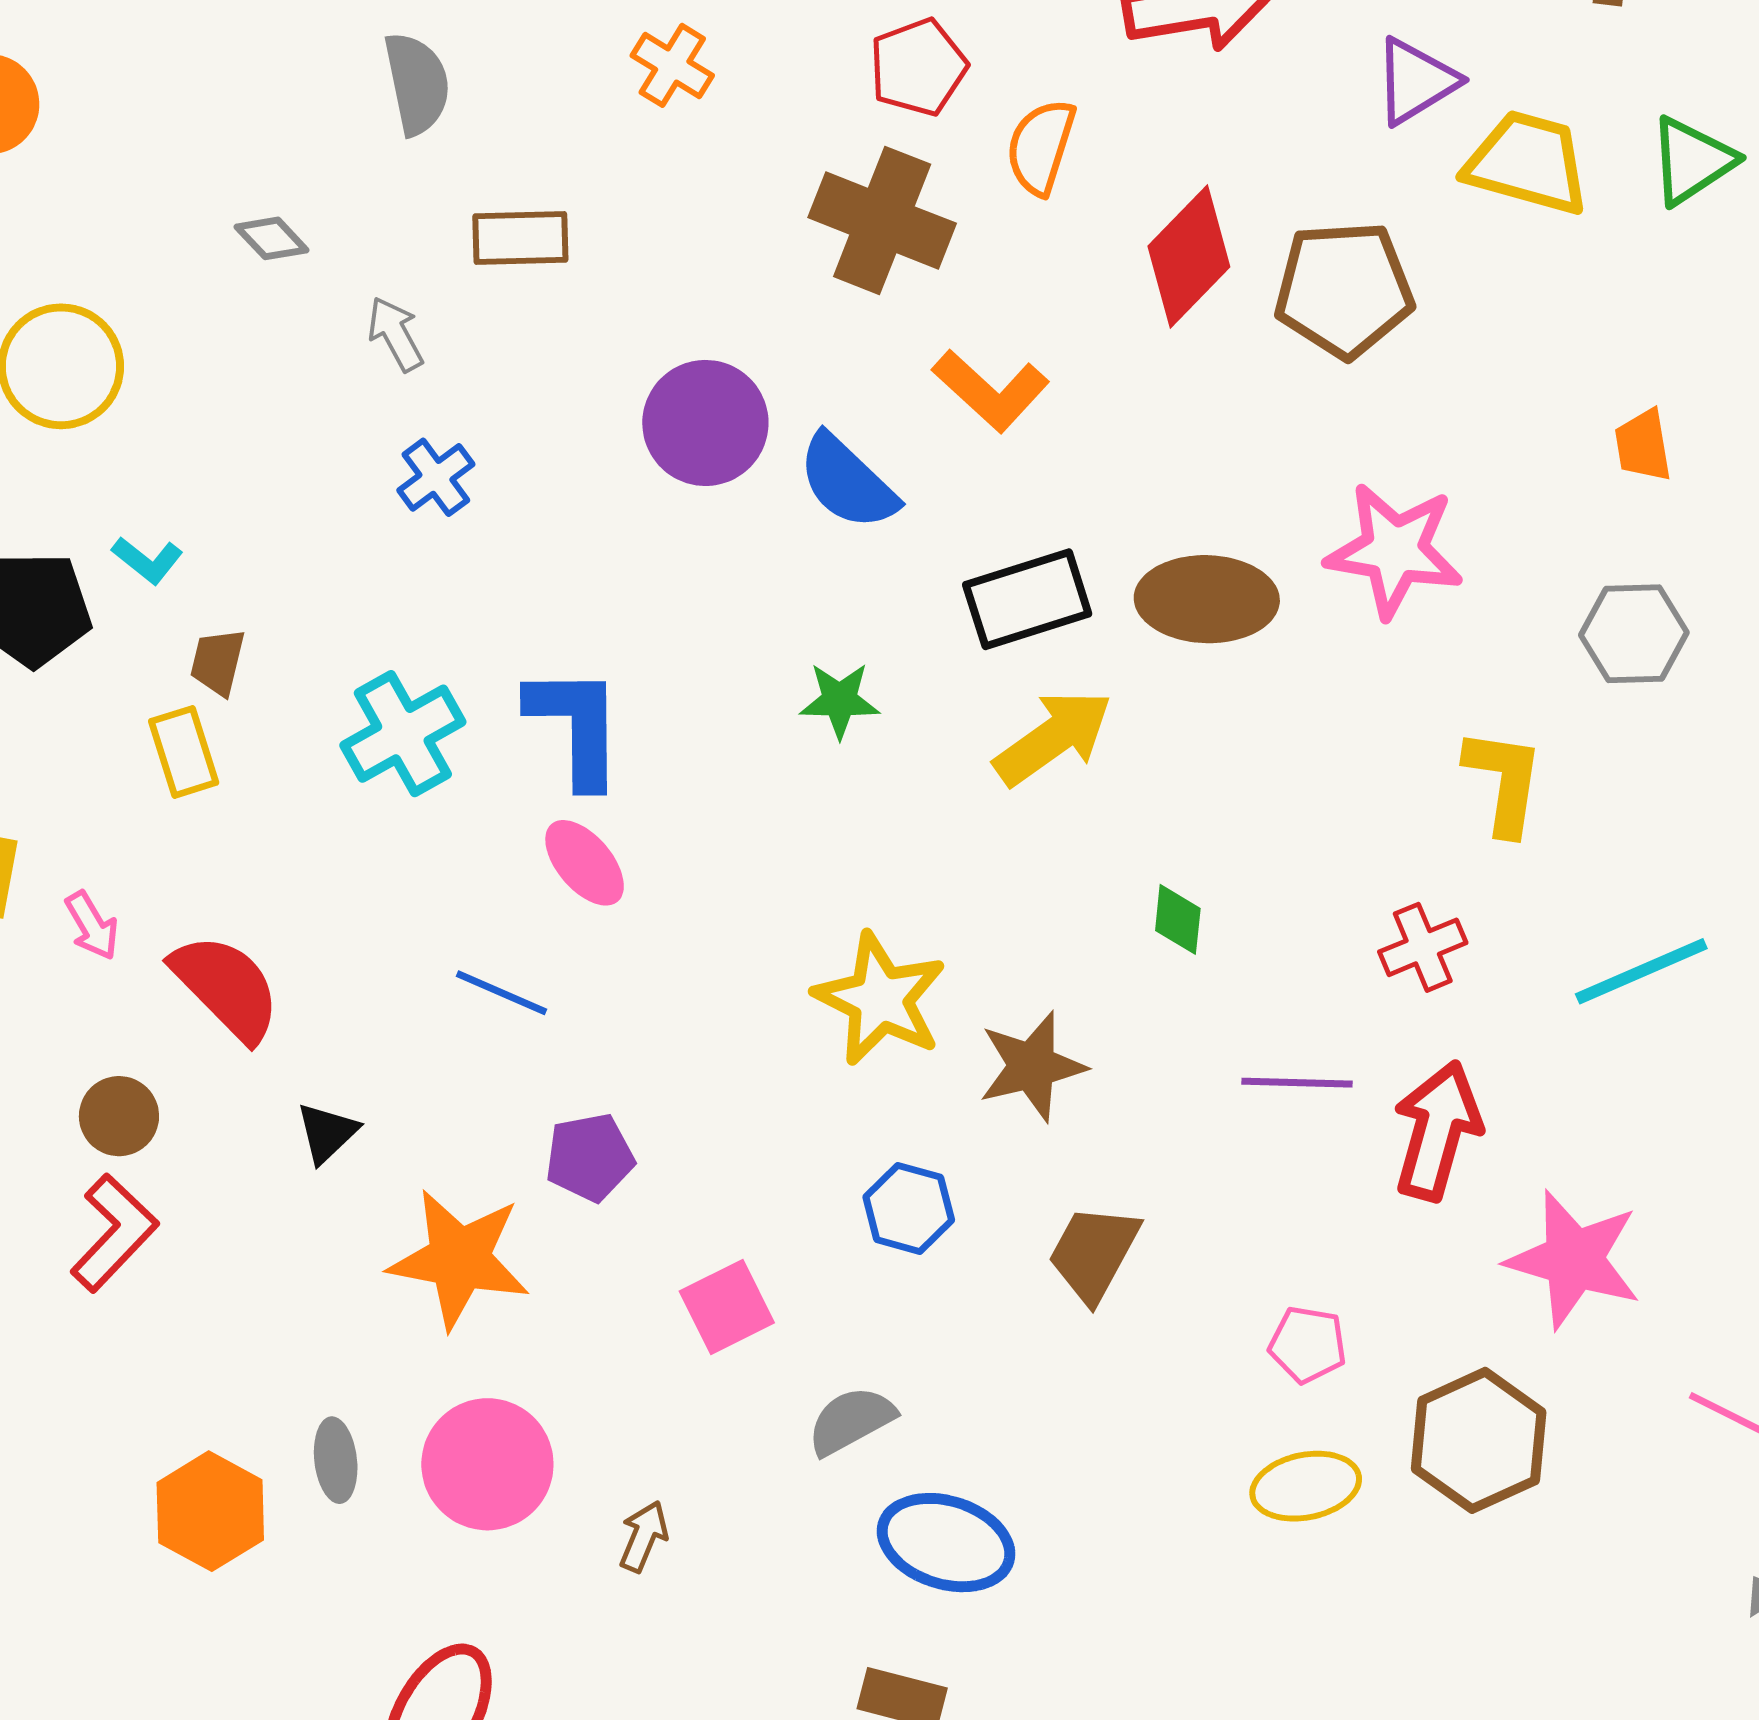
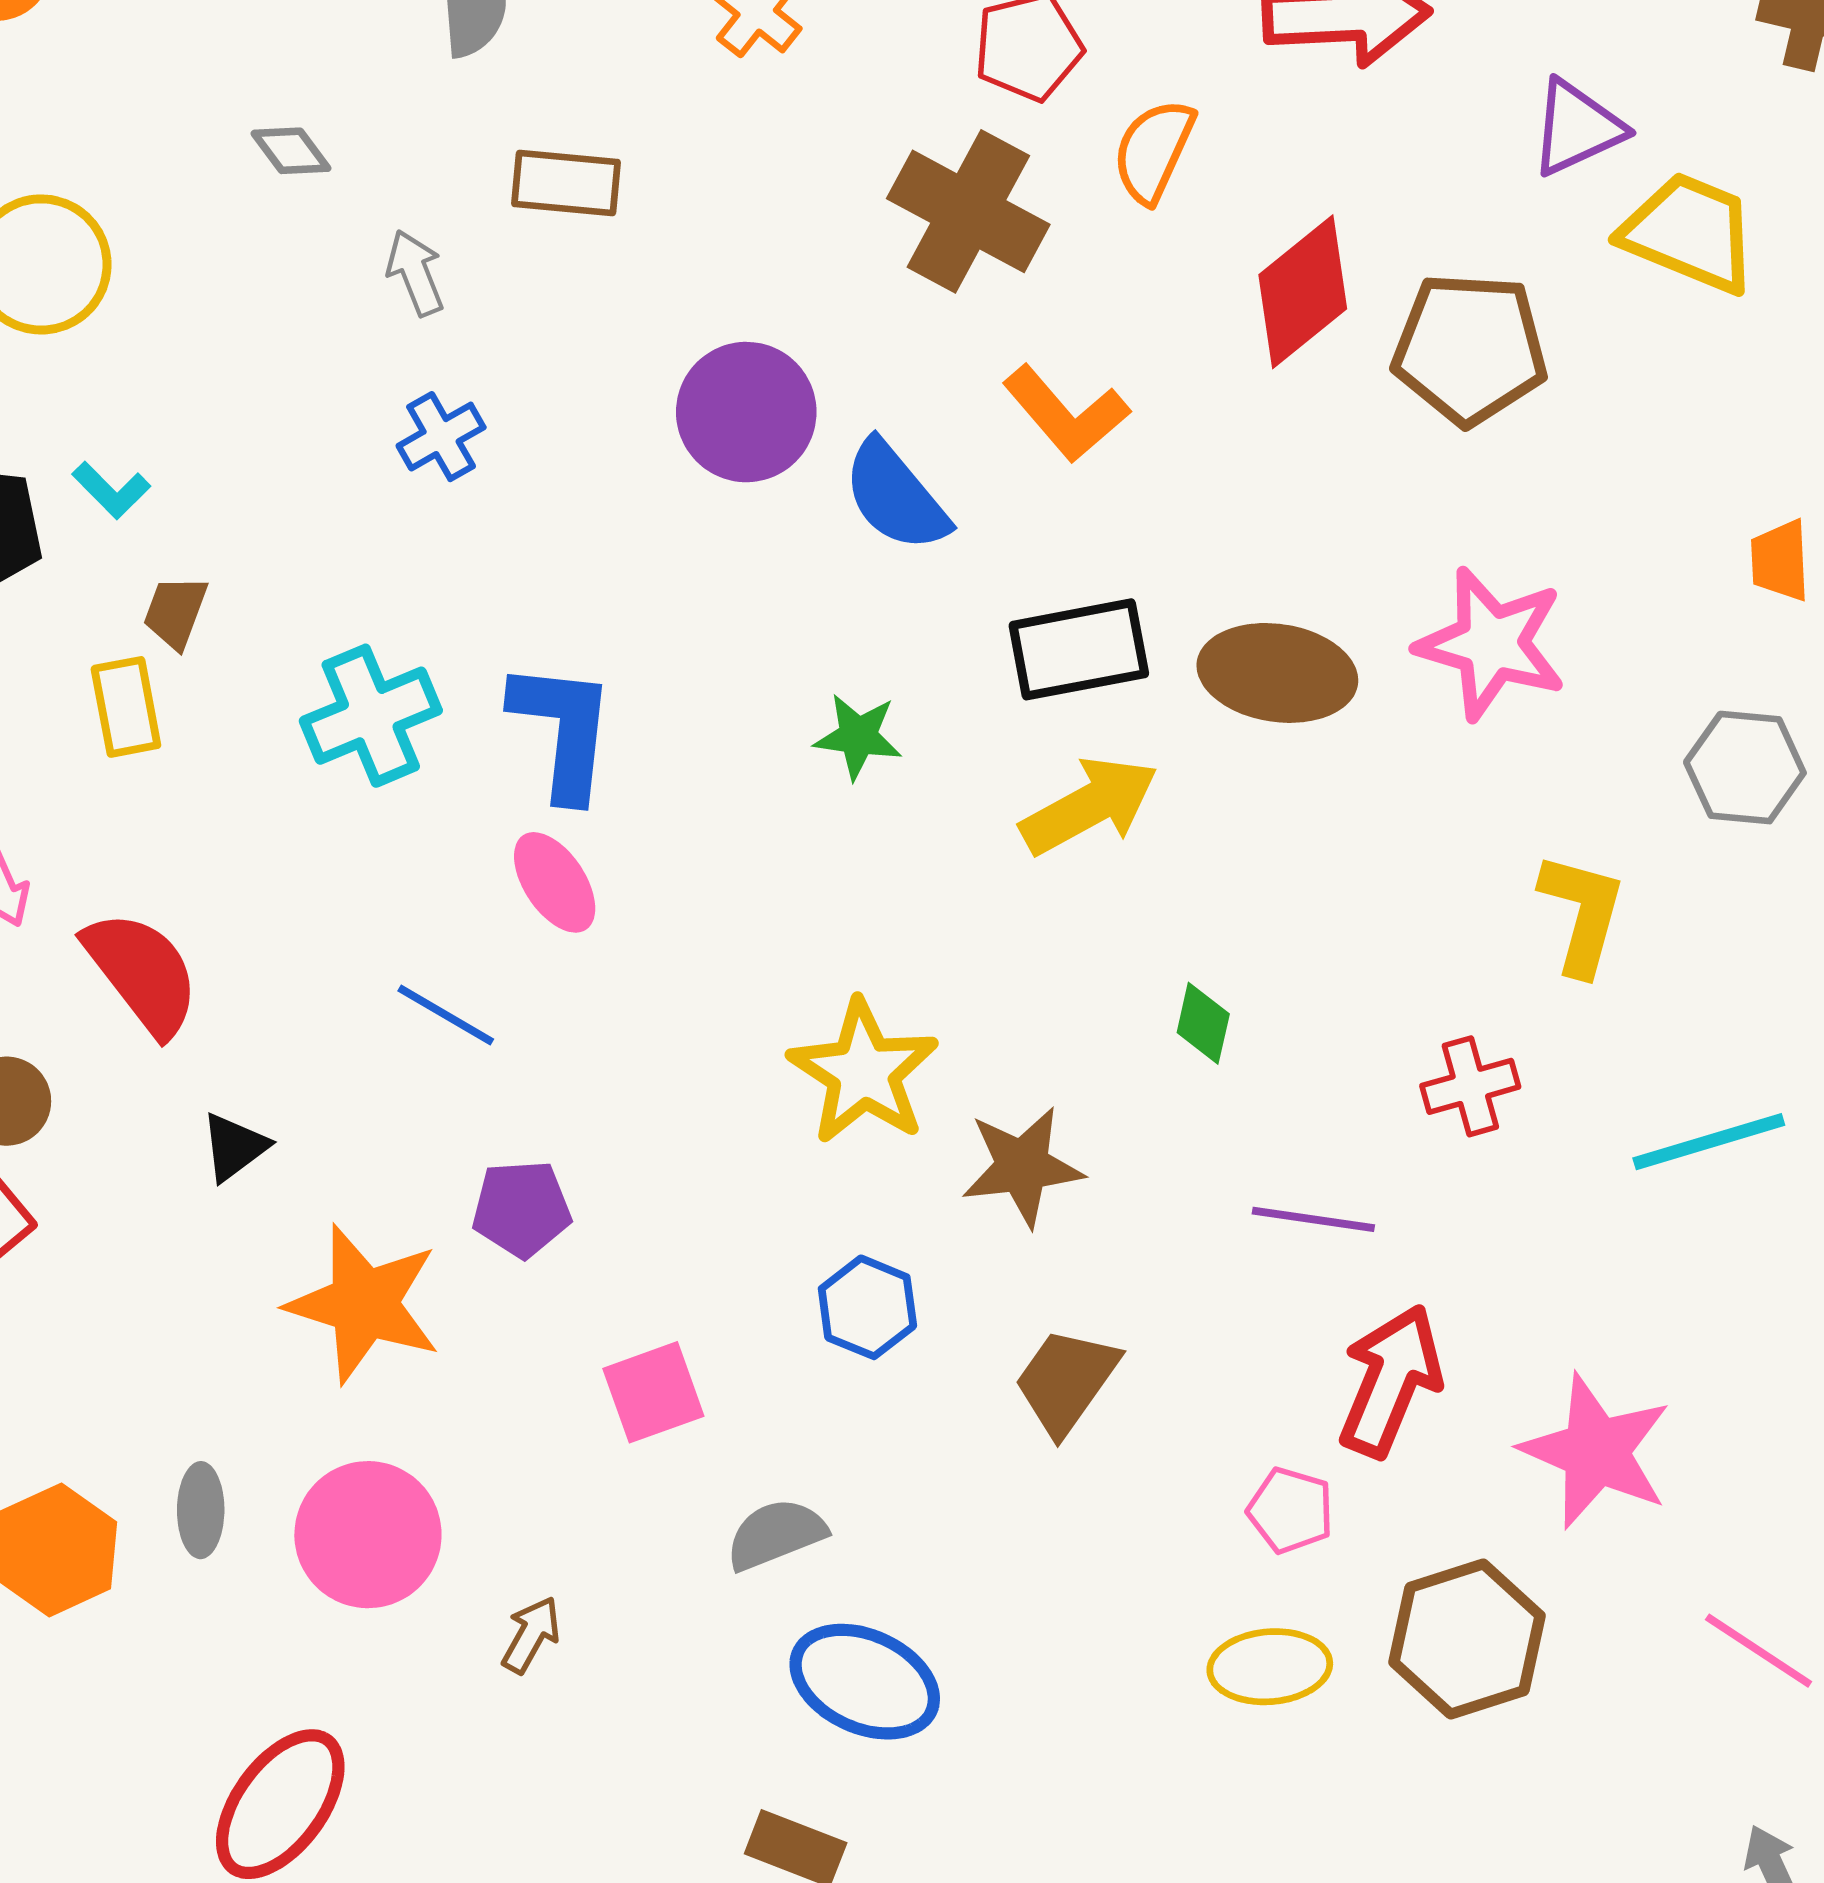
red arrow: (1437, 1131) -> (1390, 1381), moved

